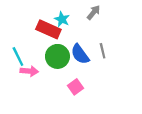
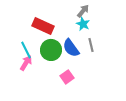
cyan star: (62, 19) -> (83, 24), moved
cyan line: (18, 56) -> (26, 50), moved
pink arrow: (29, 71) -> (26, 63), turned -63

